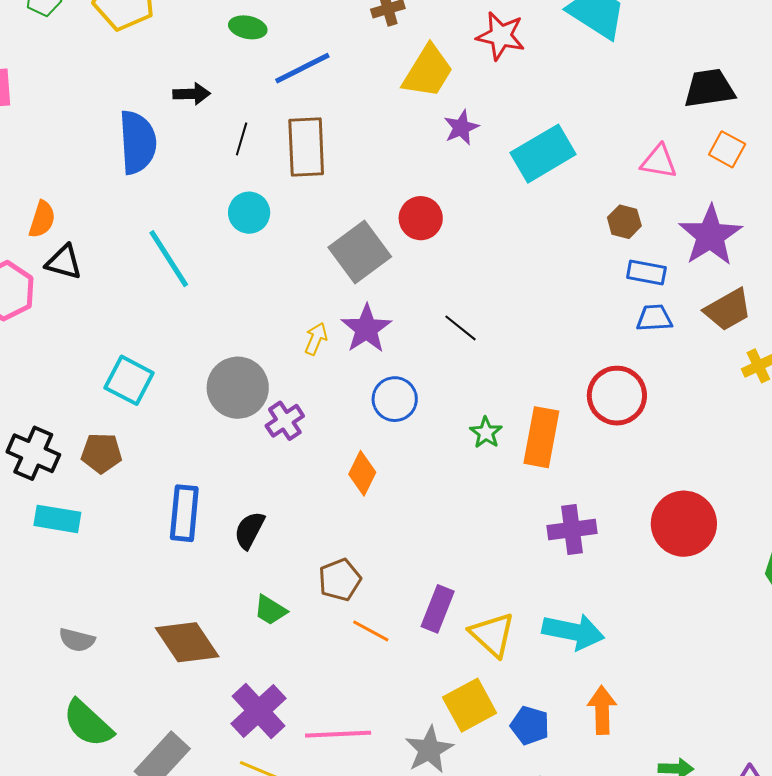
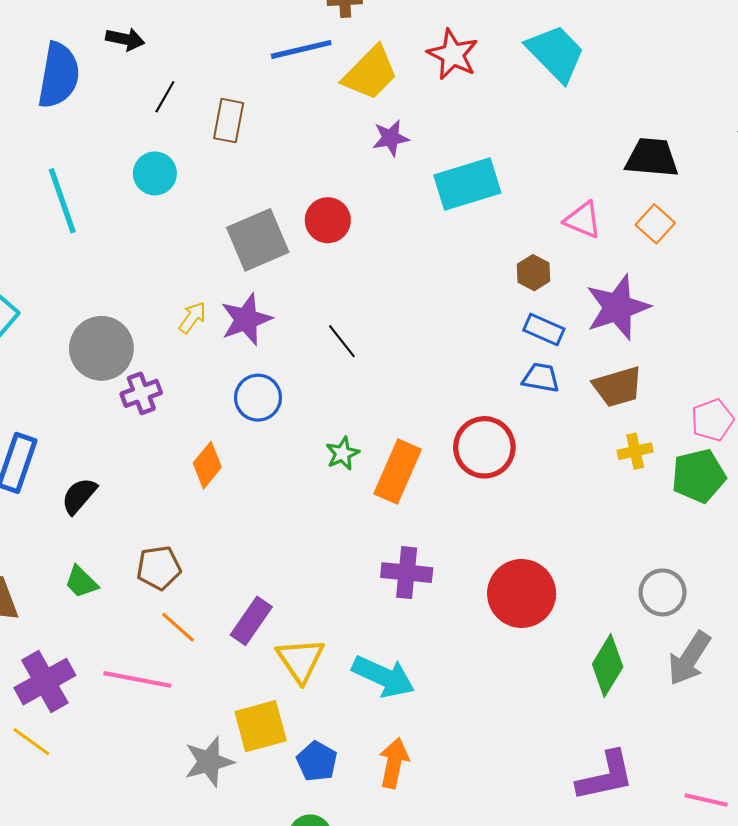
blue line: (302, 68) -> (301, 49), moved
brown rectangle: (306, 147) -> (229, 121), size x0.7
pink line: (338, 734) -> (137, 679), moved

